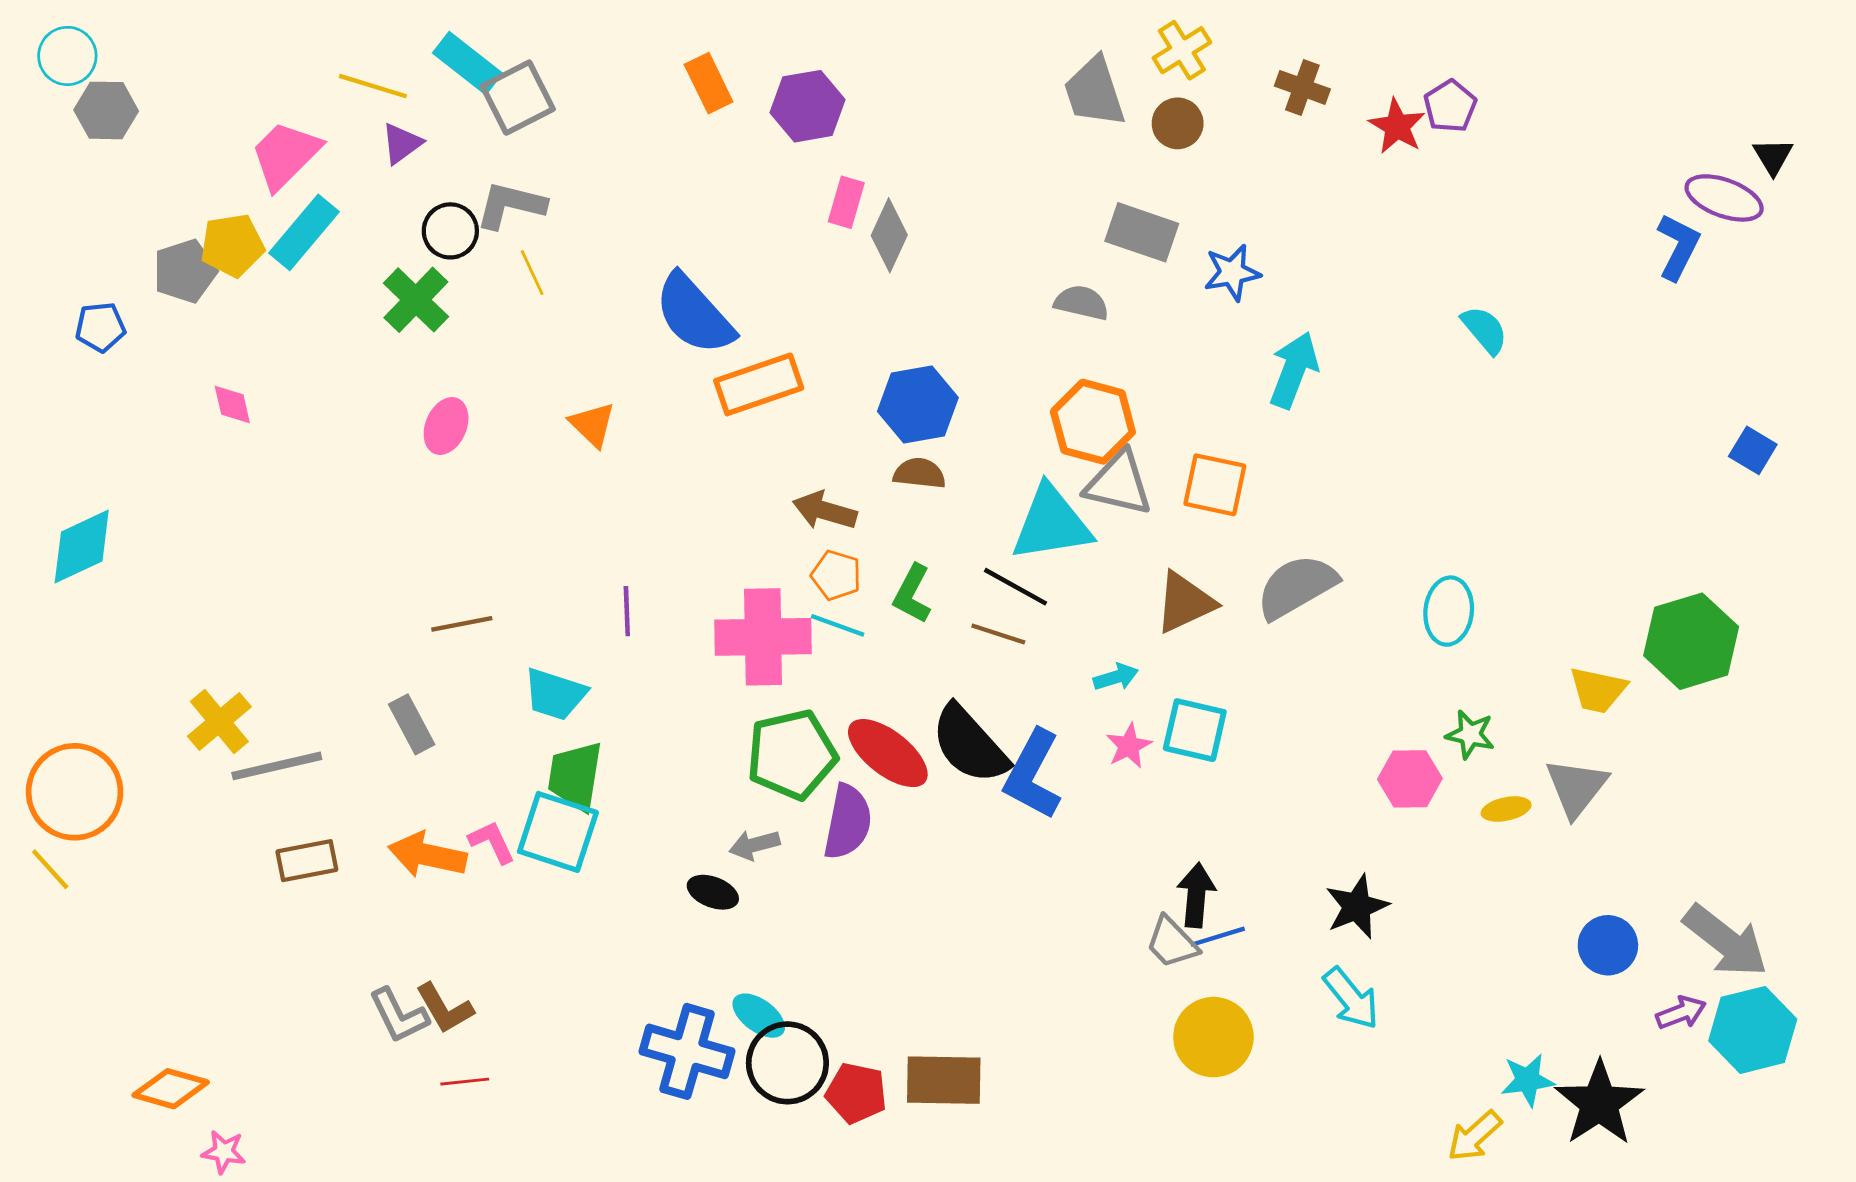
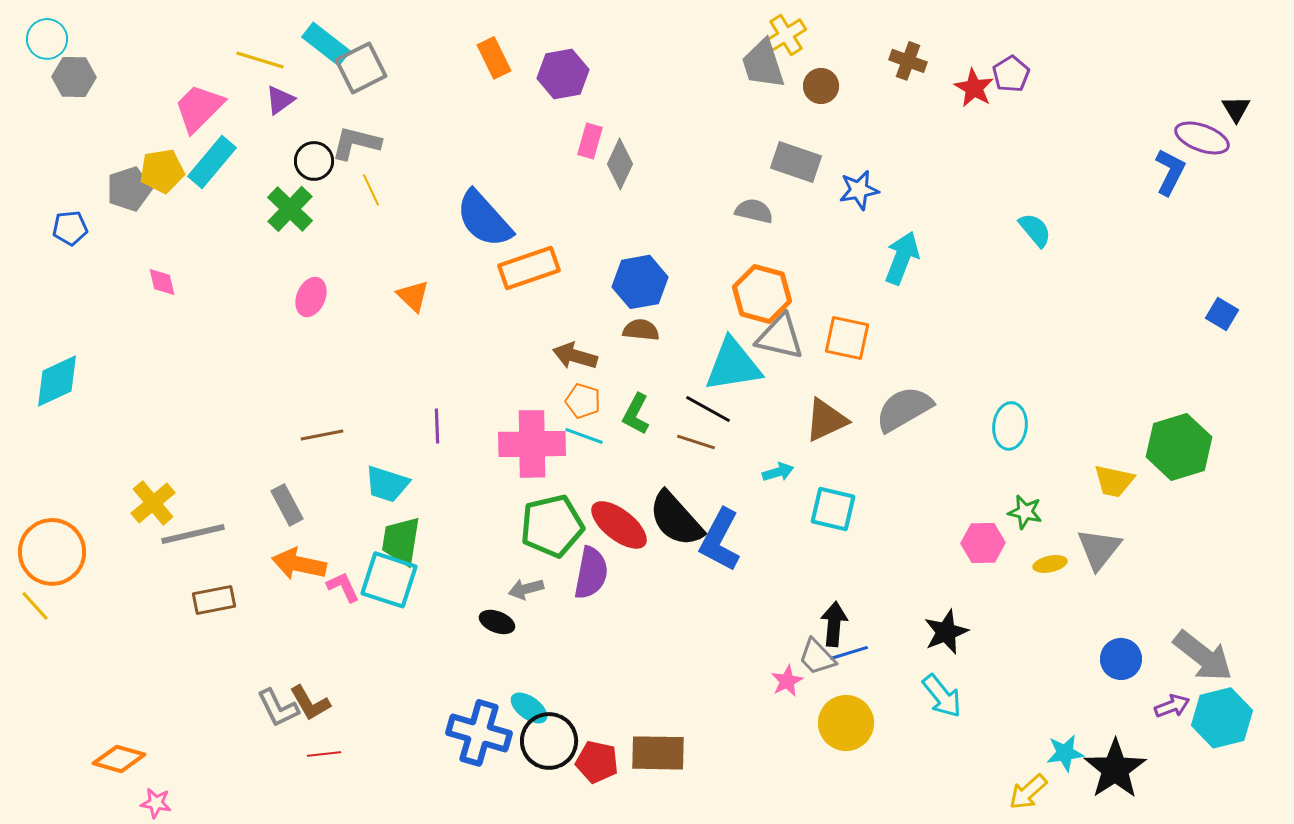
yellow cross: (1182, 50) -> (786, 35), moved
pink star: (1129, 746) -> (787, 681), moved
orange arrow: (427, 855) -> (299, 564), moved

